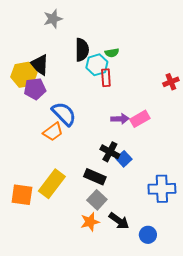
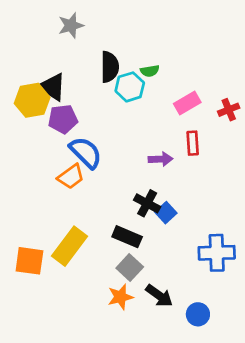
red rectangle: (106, 78) -> (193, 143), moved
purple pentagon: (35, 89) -> (63, 119), moved
pink rectangle: (140, 119) -> (187, 103), moved

